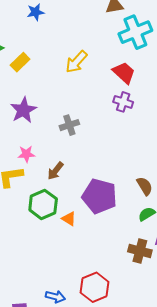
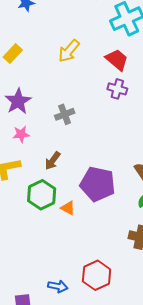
pink star: (26, 154) -> (21, 134), moved

